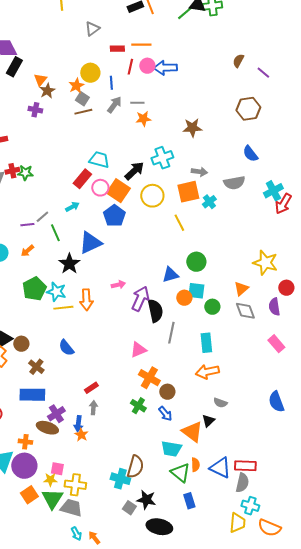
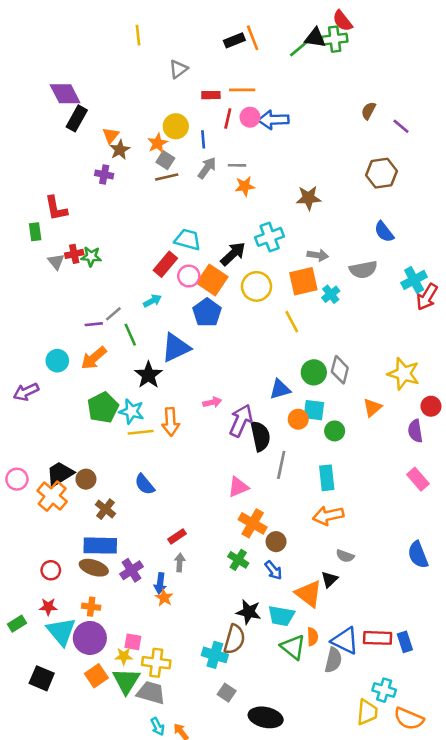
orange arrow: (27, 251) -> (94, 358), size x1.5
gray diamond: (245, 311) -> (340, 370), moved, turned 35
brown ellipse: (47, 428) -> (94, 568), moved
gray semicircle: (242, 483) -> (333, 660), moved
black star: (146, 500) -> (249, 612), moved
blue rectangle: (189, 501) -> (405, 642), moved

